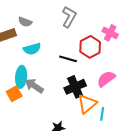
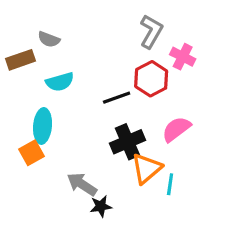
gray L-shape: (69, 17) -> (151, 31), moved
black line: (68, 59) -> (117, 98), turned -36
gray arrow: (34, 86) -> (82, 184), moved

